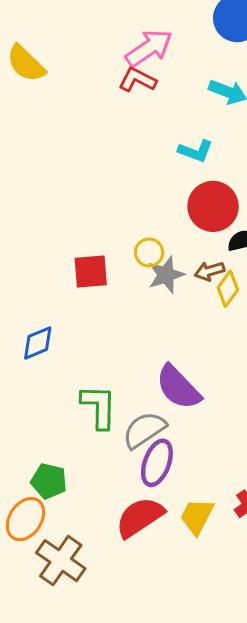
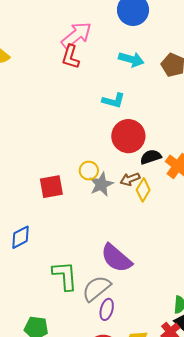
red L-shape: (137, 80) -> (71, 57), turned -95
purple ellipse: (157, 463) -> (107, 309), size x0.7

